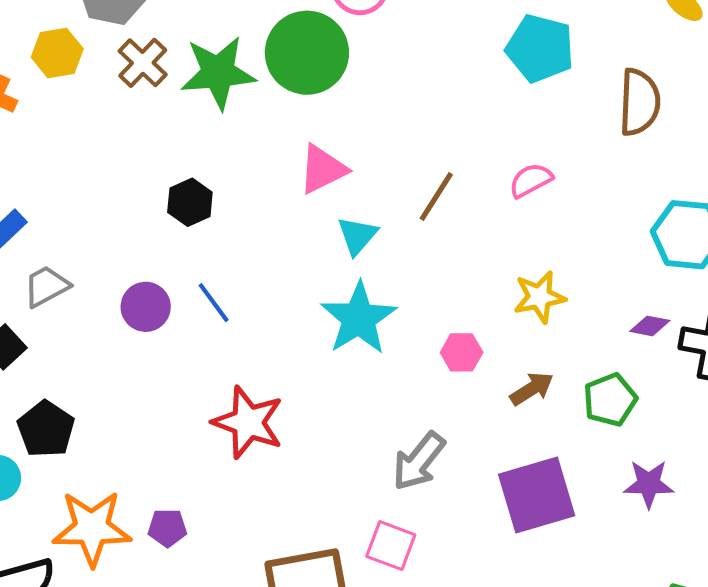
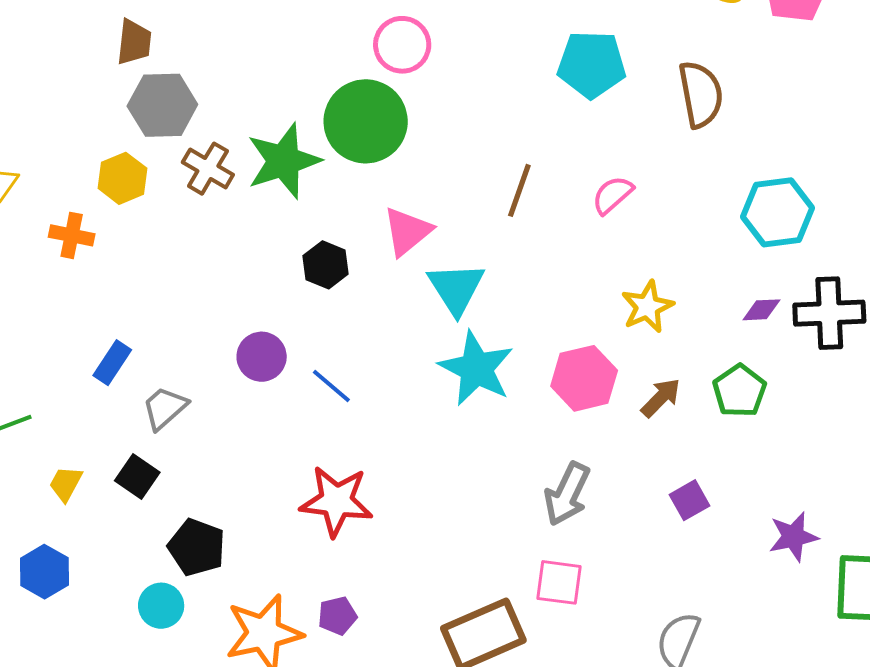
brown line: (436, 196) -> (519, 190), moved
black hexagon: (190, 202) -> (326, 265), moved
cyan triangle: (357, 236) -> (456, 288), size x1.4
purple circle: (146, 307) -> (262, 357), moved
pink hexagon: (462, 352) -> (584, 378), size x1.6
red star: (248, 422) -> (336, 501), moved
purple star: (649, 484) -> (793, 537), moved
purple square: (537, 495) -> (690, 500), size x0.5

